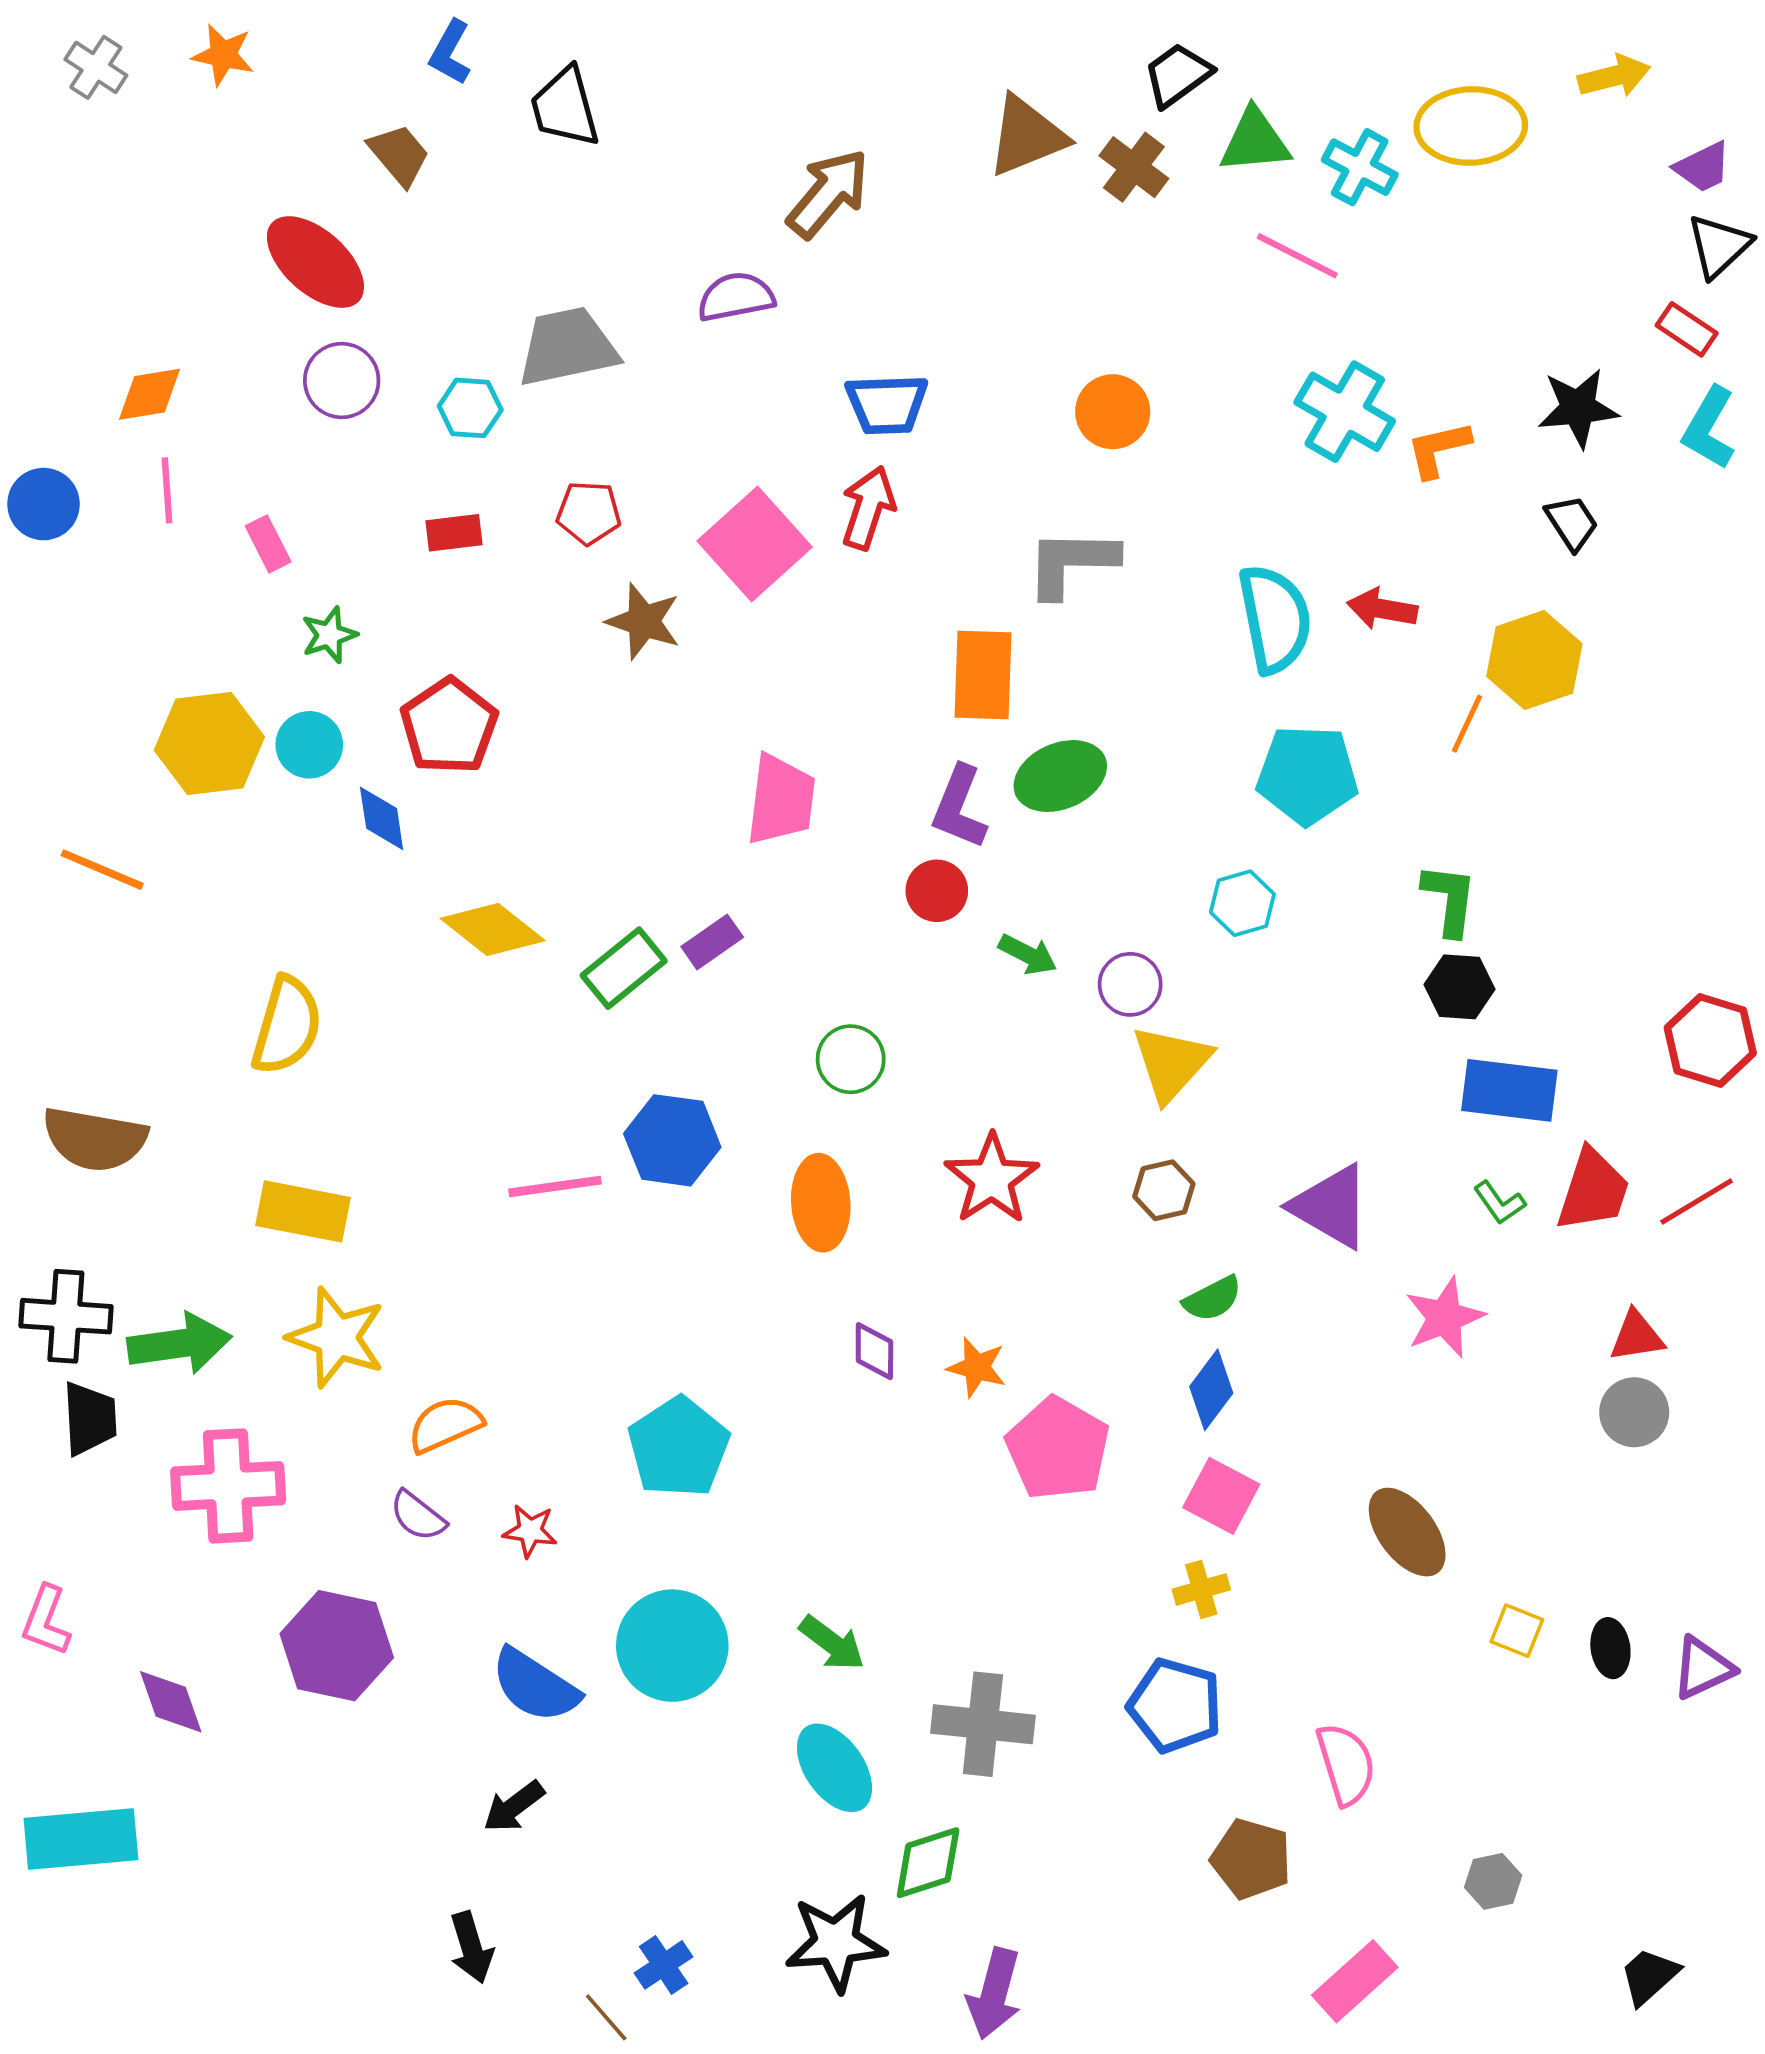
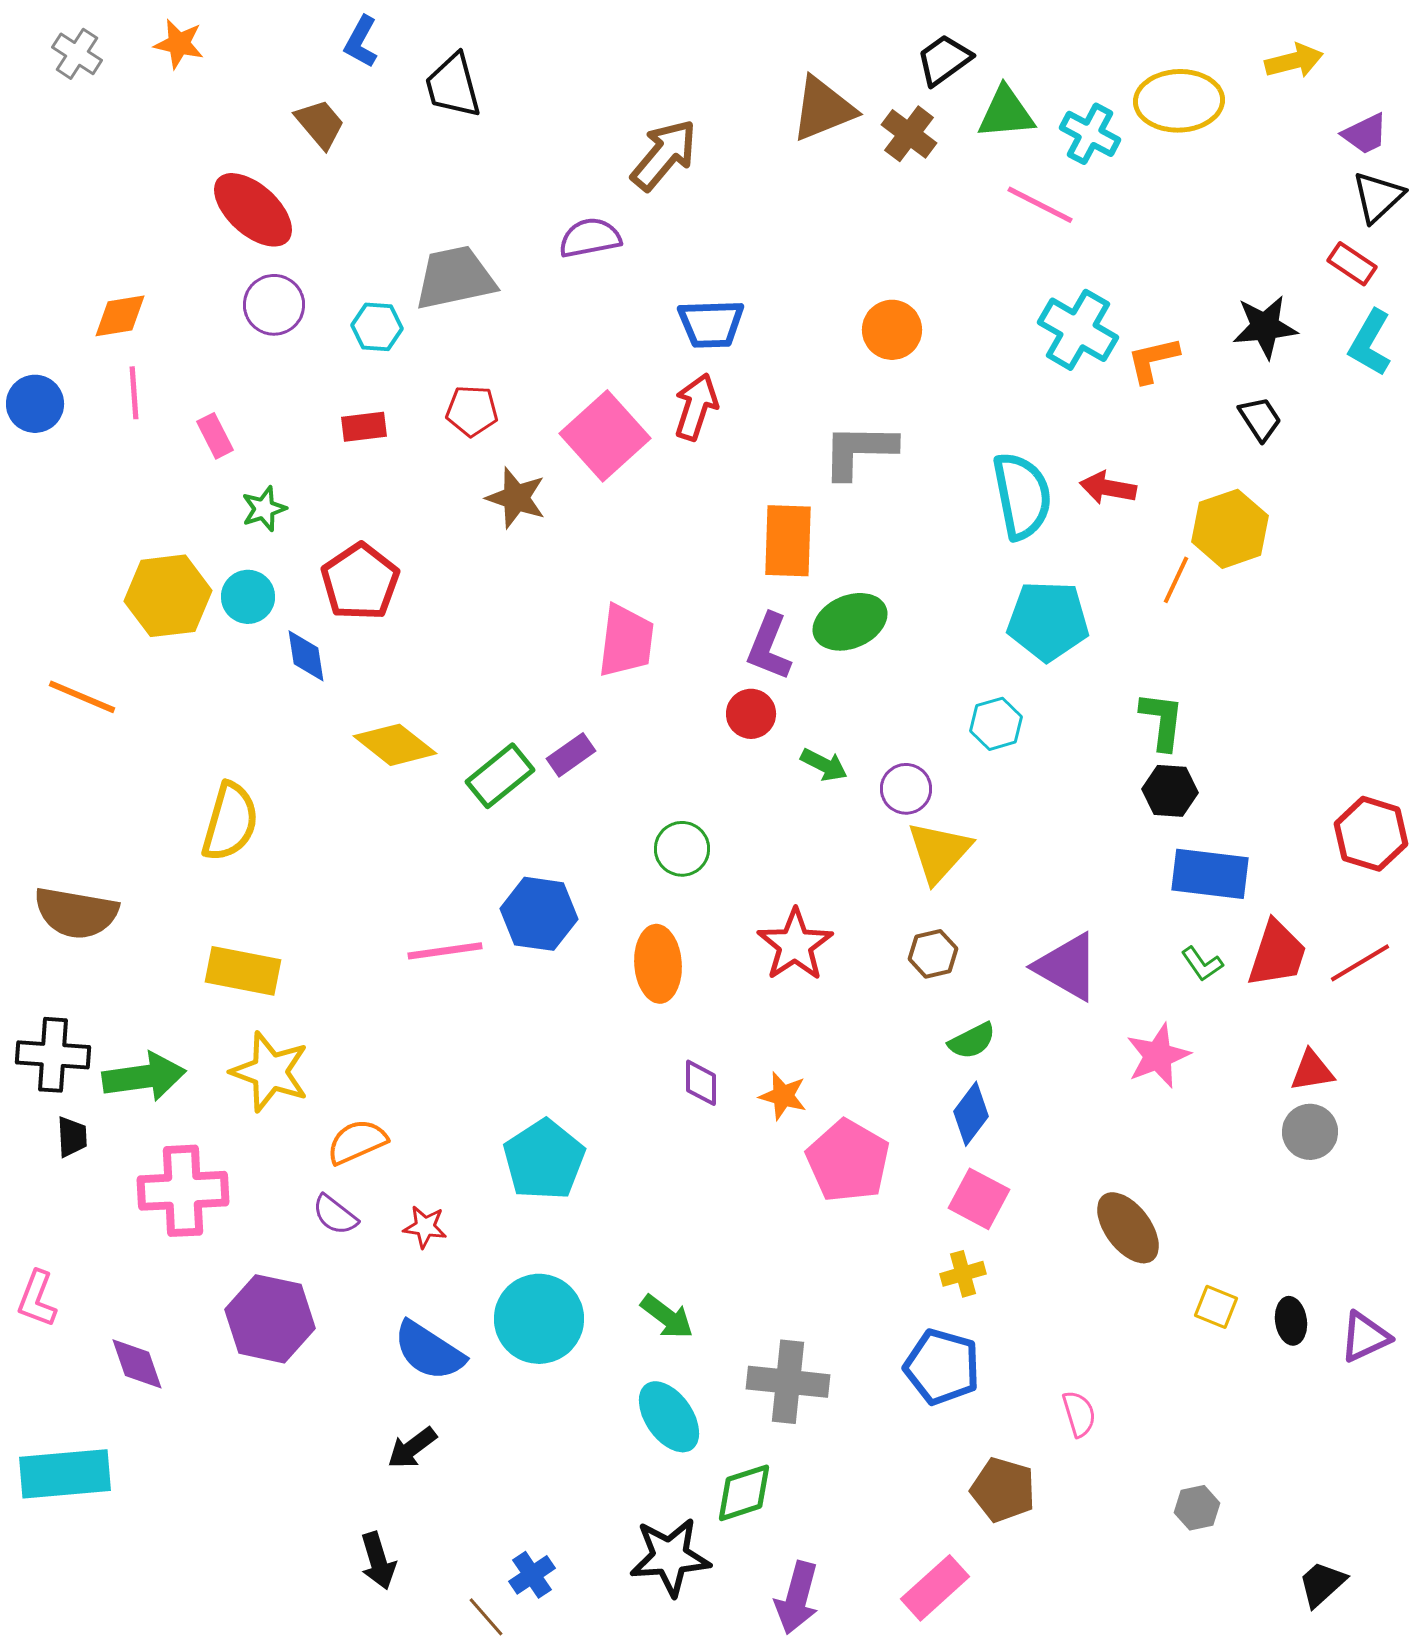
black trapezoid: (90, 1419) -> (72, 1137), size x0.7
pink semicircle: (1346, 1764) -> (1079, 1414), size x0.7
pink rectangle: (1355, 1981) -> (935, 1588), moved

